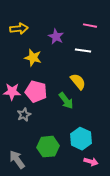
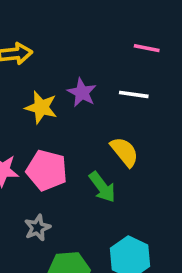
purple star: (56, 37) -> (82, 93), moved
gray star: (24, 115) -> (37, 228), moved

